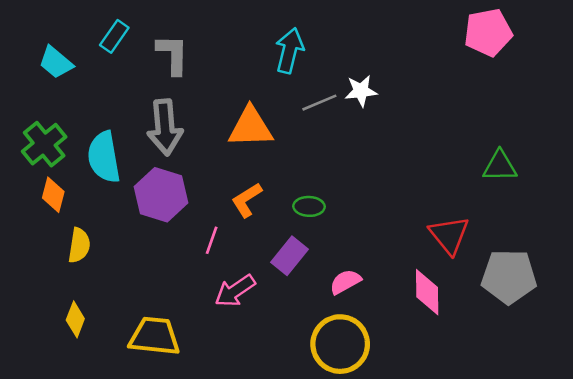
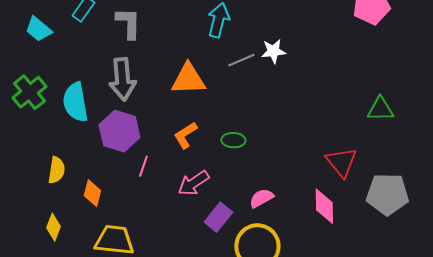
orange diamond: (53, 195) -> (92, 193), moved
pink line: (212, 240) -> (143, 166), moved
purple rectangle: (290, 256) -> (218, 217), moved
pink arrow: (235, 291) -> (193, 183), moved

